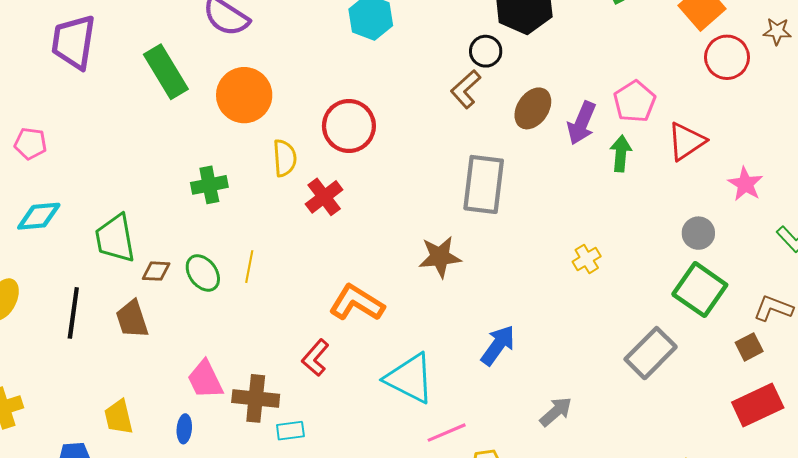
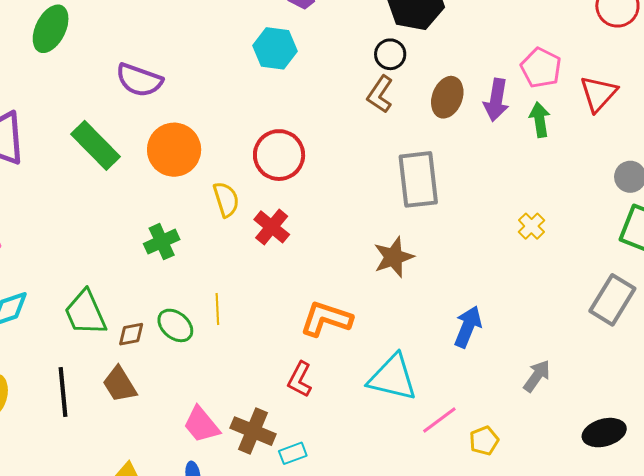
brown cross: (256, 398) -> (253, 431), turned 30

